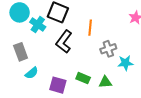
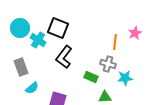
orange line: (90, 28) -> (115, 42), moved
gray cross: (108, 49) -> (108, 64), turned 35
green rectangle: (83, 78) -> (91, 77), moved

